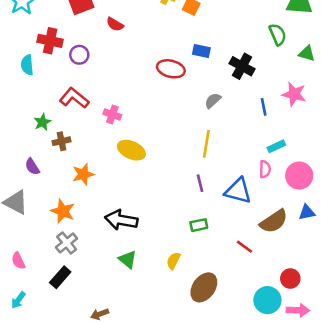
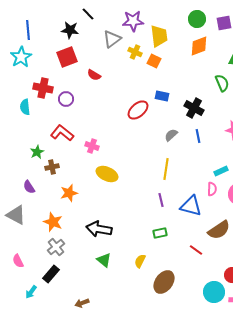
red ellipse: (171, 69) -> (138, 110), turned -55
blue line: (264, 107) -> (198, 136), moved
cyan arrow: (18, 300) -> (31, 292), moved

